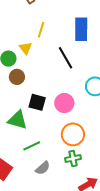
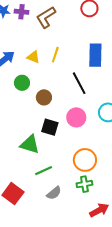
yellow triangle: (26, 48) -> (33, 57), moved, turned -32
brown circle: (17, 77) -> (44, 97), moved
pink circle: (64, 103) -> (76, 117), moved

